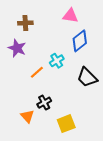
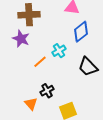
brown cross: (25, 23) -> (29, 15), size x1.5

